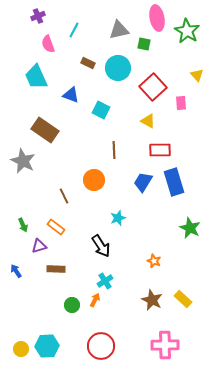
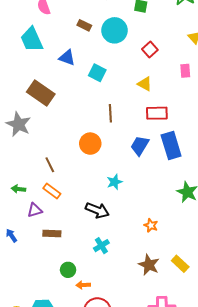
red square: (153, 87) -> (150, 50), size x0.6
pink rectangle: (181, 103) -> (185, 71), moved
brown line: (64, 196) -> (50, 165), moved
green arrow: (23, 225) -> (19, 189), turned 120
black arrow: (101, 246) -> (97, 210), turned -35
orange arrow: (95, 300) -> (83, 285), moved, turned -120

